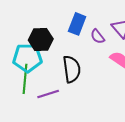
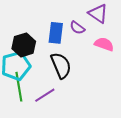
blue rectangle: (77, 24) -> (56, 33), moved

